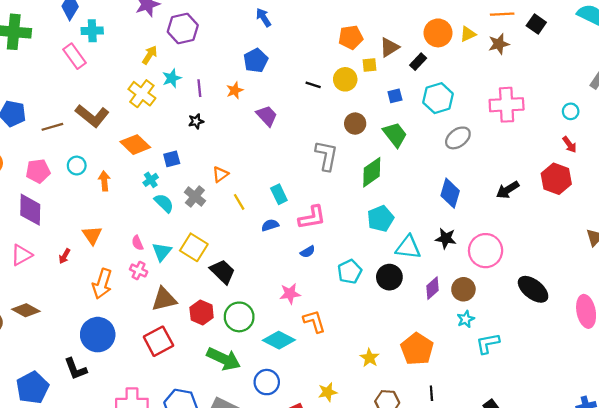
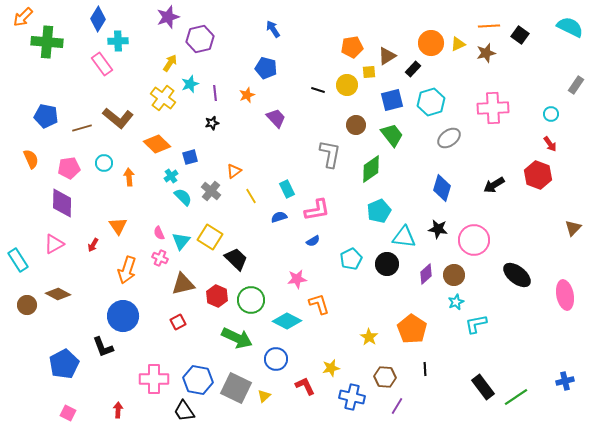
blue pentagon: (256, 61) -> (266, 68), turned -30
blue square: (395, 96) -> (392, 100), size x1.6
red square: (158, 341) -> (178, 322), size x0.6

